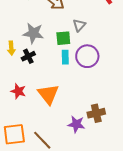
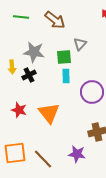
purple circle: (87, 56) -> (92, 92), moved
purple star: (76, 124) -> (77, 154), moved

